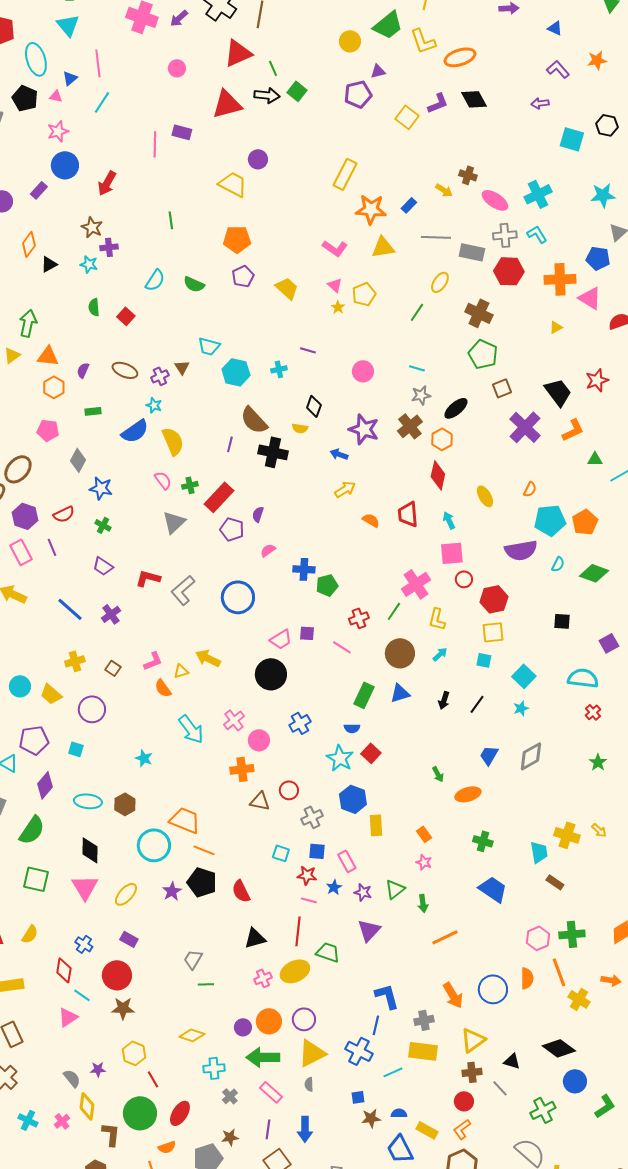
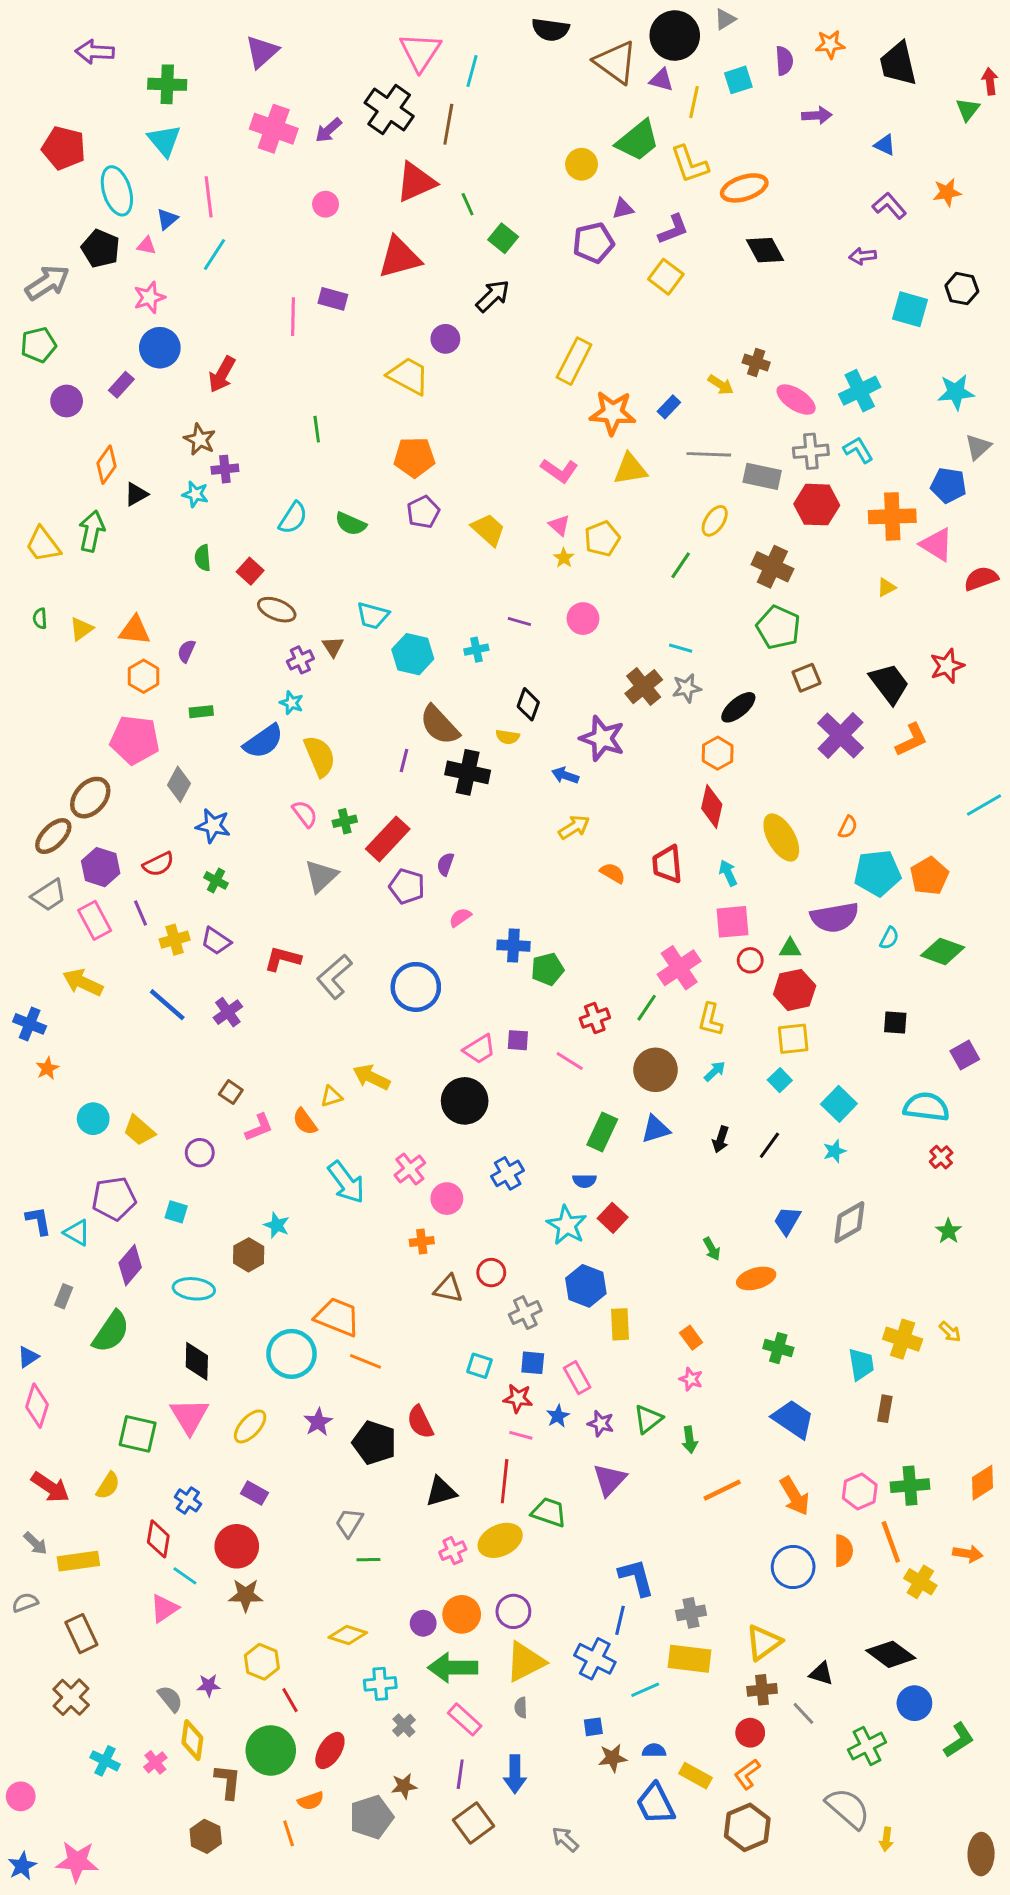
black arrow: (267, 95) -> (493, 296), moved, turned -50
purple L-shape: (438, 103) -> (673, 229), moved
green arrow: (28, 323) -> (92, 531), moved
brown ellipse: (125, 370) -> (277, 610), moved
pink circle: (363, 371) -> (583, 619), moved
brown cross: (410, 426) -> (644, 687), moved
pink pentagon: (48, 430) -> (135, 740), size x1.5
green triangle: (595, 459) -> (790, 948), moved
yellow ellipse: (485, 496) -> (781, 838), size x1.5
cyan square: (484, 660) -> (780, 1080), turned 35
yellow cross: (75, 661) -> (175, 940), moved
pink L-shape: (153, 661) -> (259, 1128), moved
purple circle: (92, 709) -> (200, 1153), size x0.7
orange cross: (242, 769) -> (422, 1241), size x0.7
brown hexagon: (125, 804) -> (249, 1255), moved
green square: (36, 879) -> (138, 1434), moved
black pentagon: (202, 882) -> (374, 1443), moved
brown rectangle: (555, 882) -> (885, 1409), turned 66
orange arrow: (453, 995) -> (795, 1496), moved

